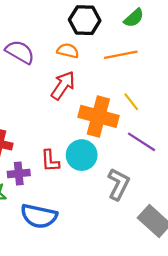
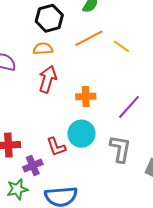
yellow line: (131, 102) -> (121, 46), moved
orange cross: (98, 116) -> (86, 97), size x0.6
purple line: (141, 142) -> (129, 107), turned -64

